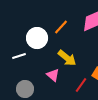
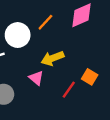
yellow arrow: (67, 58) -> (52, 58), turned 120

